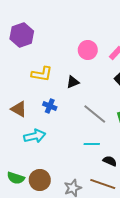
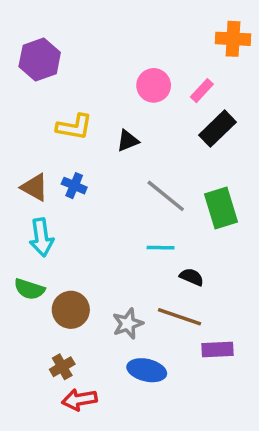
blue cross: (50, 106) -> (74, 186), moved
cyan arrow: (35, 136) -> (41, 237), moved, turned 95
green semicircle: (16, 178) -> (29, 289), moved

